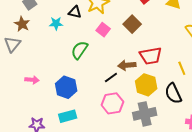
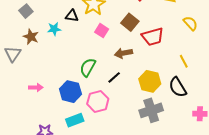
brown star: (22, 24) -> (31, 37), moved
green semicircle: (79, 50) -> (88, 67), moved
red trapezoid: (151, 56) -> (153, 37), moved
brown arrow: (127, 65) -> (123, 53), moved
pink hexagon: (112, 103) -> (98, 101), moved

